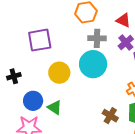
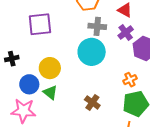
yellow circle: (59, 73) -> (50, 68), moved
brown cross: (110, 116) -> (92, 102), moved

